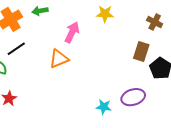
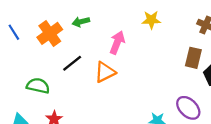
black line: (16, 49) -> (72, 63), moved
purple ellipse: (133, 97) -> (188, 108), turned 65

